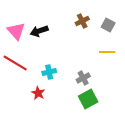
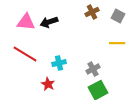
pink triangle: (16, 31) -> (26, 22), turned -42

